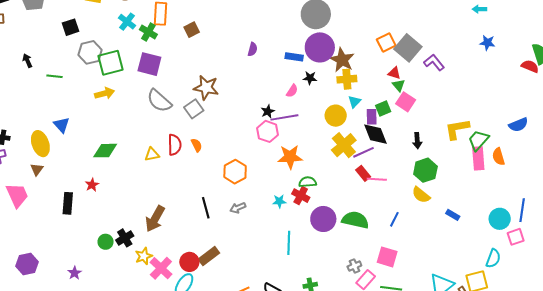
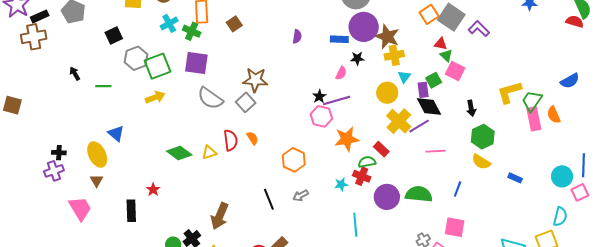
cyan cross: (127, 22) -> (169, 23), turned 30
green diamond: (105, 151) -> (179, 153), moved, turned 45
red rectangle: (363, 173) -> (381, 149), moved

